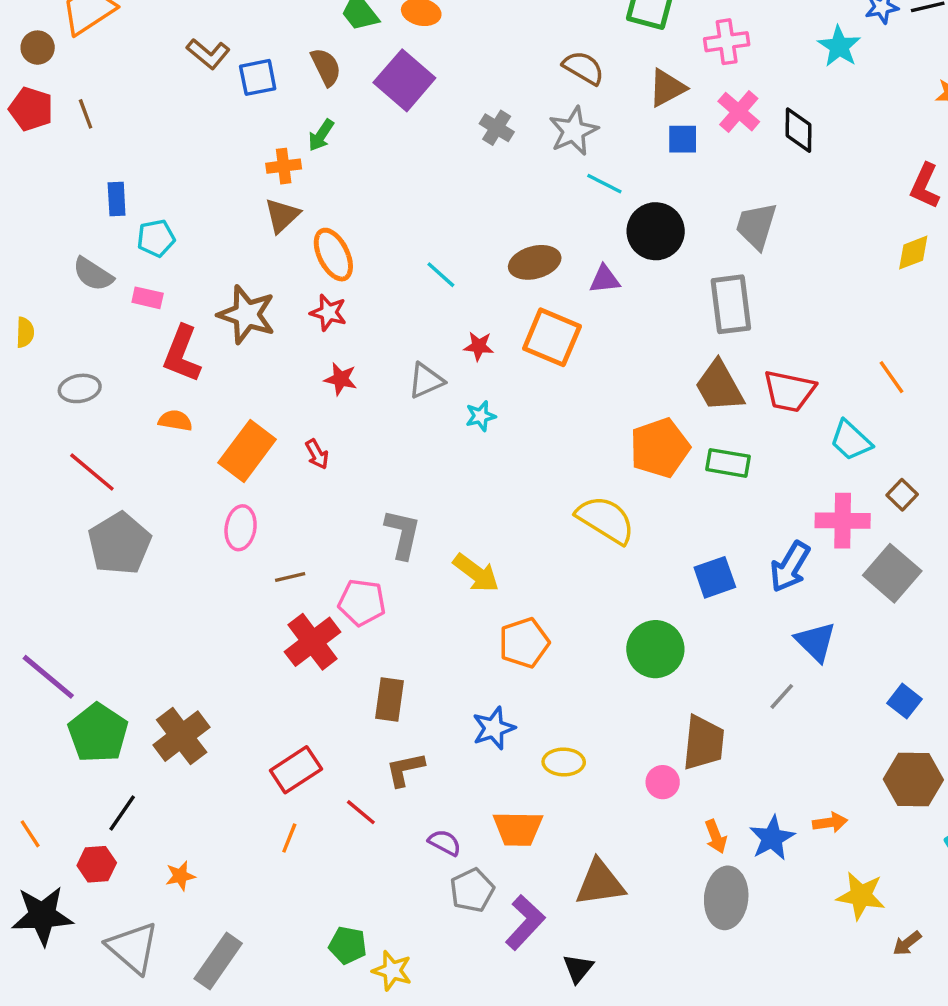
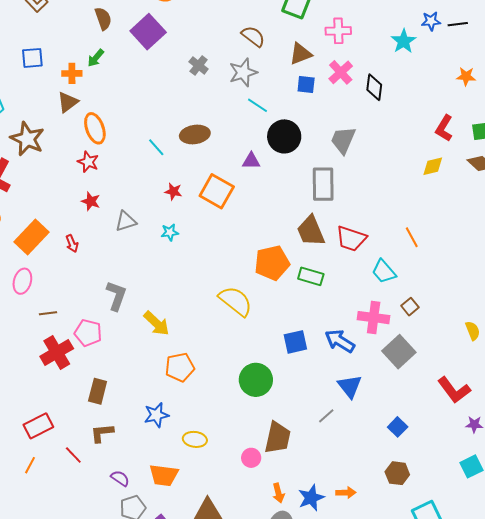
blue square: (258, 77) -> (32, 58), moved
brown ellipse: (535, 262) -> (195, 134), moved
brown star: (247, 315) -> (27, 139), moved
gray triangle: (426, 380) -> (126, 221), moved
blue arrow: (790, 567) -> (340, 341), turned 84
brown hexagon: (913, 780) -> (397, 473), size x0.7

